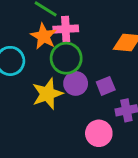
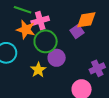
purple square: (106, 86) -> (77, 31), moved
yellow star: (47, 94) -> (38, 70), size x0.7

